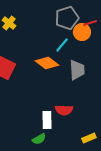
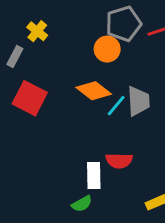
orange circle: (82, 32) -> (107, 49), moved
cyan line: (62, 45) -> (116, 106), moved

